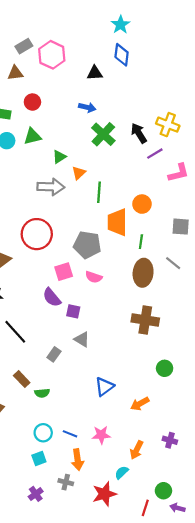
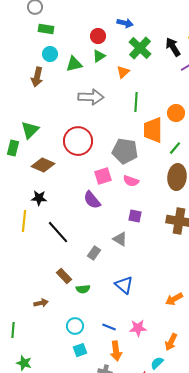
red circle: (32, 102) -> (98, 36), moved
green triangle: (32, 136) -> (74, 64), moved
green triangle: (59, 157) -> (99, 56), moved
orange triangle: (79, 173) -> (123, 72), moved
green line: (141, 242) -> (175, 148), turned 32
purple square: (73, 311) -> (135, 216), moved
blue triangle: (104, 387) -> (124, 285), moved, turned -42
cyan circle: (43, 433) -> (75, 326), moved

